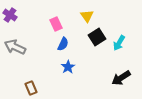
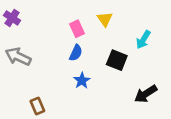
pink rectangle: (56, 24) -> (77, 29), moved
black square: (97, 37) -> (117, 60), moved, turned -36
cyan arrow: (119, 43) -> (143, 40), moved

